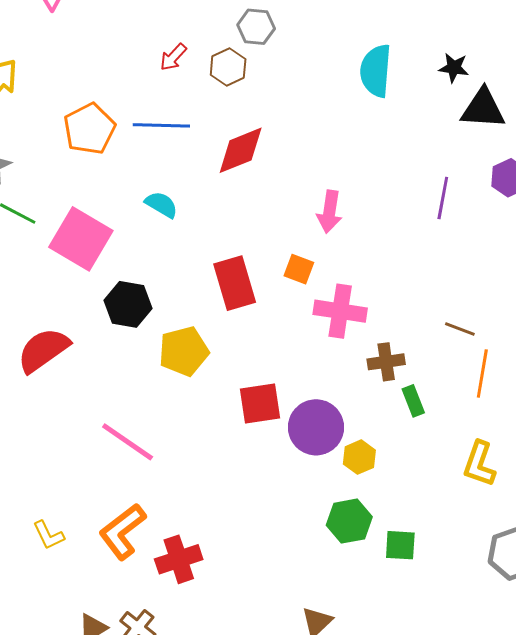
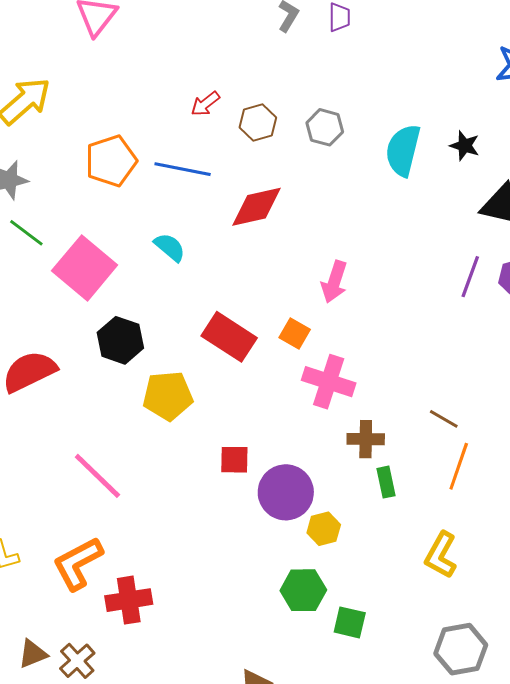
gray hexagon: (256, 27) -> (325, 127), moved
black star: (454, 68) -> (465, 146), moved
purple line: (443, 198) -> (470, 277), moved
red rectangle: (235, 283) -> (229, 337), turned -50
red square: (260, 404) -> (234, 460), size x0.7

